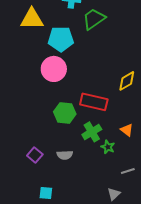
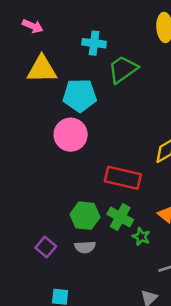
green hexagon: (65, 113) -> (85, 216), moved
green cross: (92, 132) -> (120, 217), turned -30

